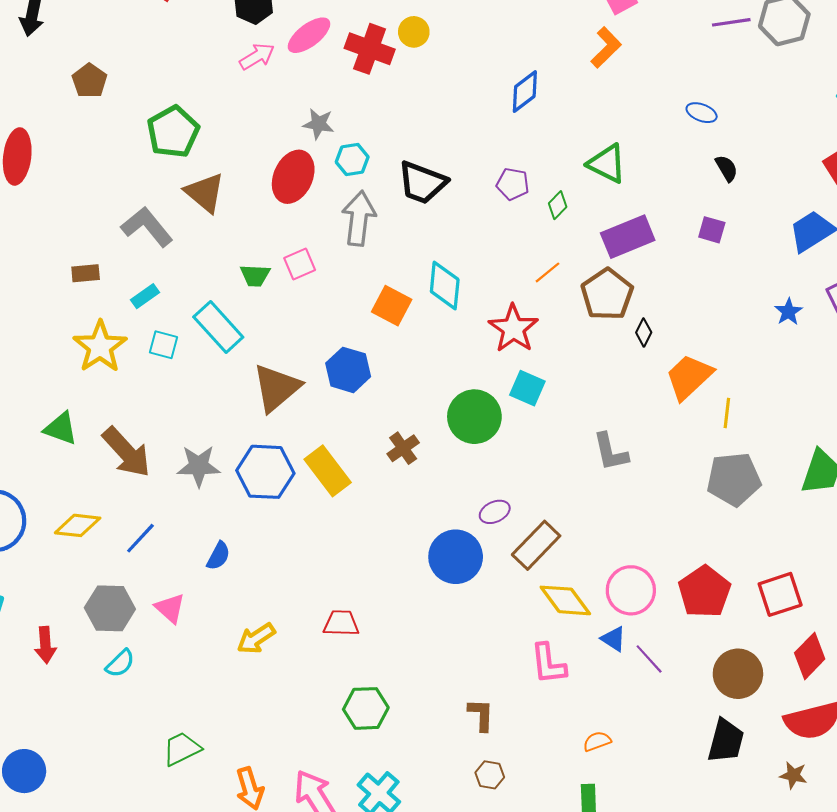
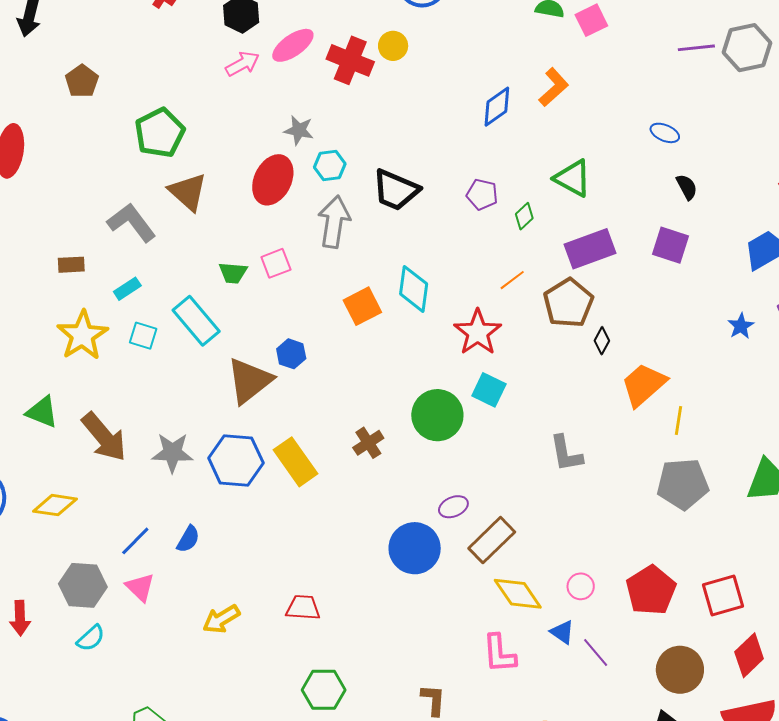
orange L-shape: (606, 47) -> (554, 87), moved
purple square: (712, 230) -> (671, 245), size x1.4
orange square: (392, 306) -> (362, 306), turned 33
blue hexagon: (348, 370) -> (291, 354), moved, size x0.7
blue line: (140, 538) -> (135, 541), moved
pink circle: (631, 590) -> (581, 586), size x0.6

